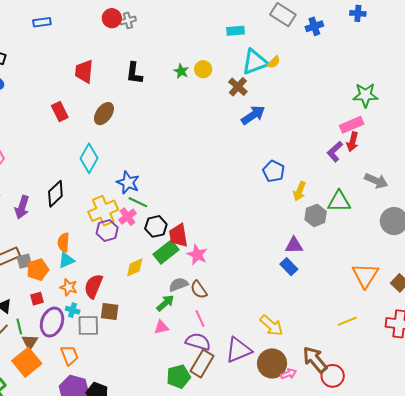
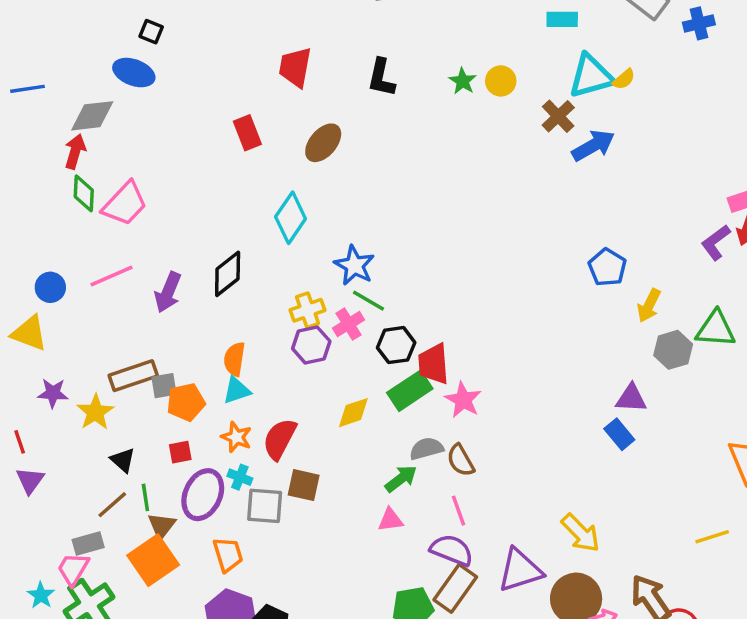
blue arrow: (253, 115) -> (593, 145), moved
yellow cross: (103, 211) -> (308, 310), size x0.7

